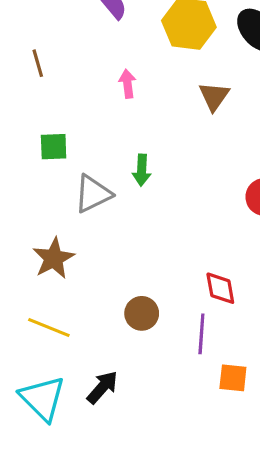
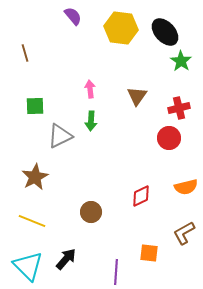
pink arrow: (128, 84) -> (90, 89), moved
brown triangle: (214, 96) -> (137, 96), moved
red diamond: (220, 288) -> (141, 196), turned 75
purple line: (201, 334) -> (116, 272), moved

